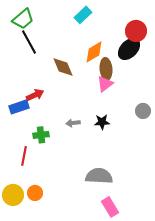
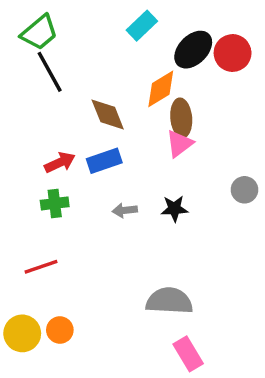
black ellipse: (129, 49) -> (193, 50), moved
blue rectangle: (19, 107) -> (104, 161), moved
green cross: (41, 135) -> (55, 203), moved
red line: (24, 156) -> (41, 267), turned 60

